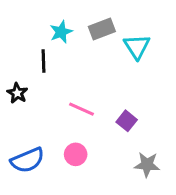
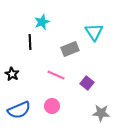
gray rectangle: (102, 29) -> (70, 49), moved
black star: (17, 93) -> (12, 74), moved

